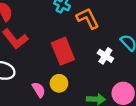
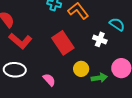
yellow circle: (59, 83) -> (81, 69), moved

